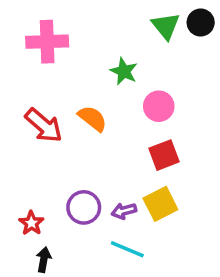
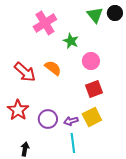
pink cross: (47, 42) -> (45, 23), moved, turned -30
red star: (31, 223) -> (18, 110), moved, size x1.5
cyan line: (127, 249) -> (73, 143), turned 60

